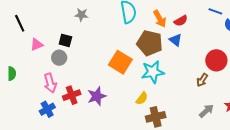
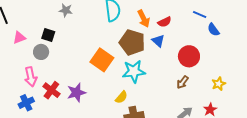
red circle: (216, 60) -> (189, 56), moved
red cross: (72, 95) -> (51, 90), turned -36

